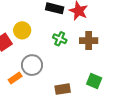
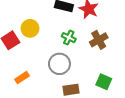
brown cross: (89, 41) -> (99, 40), turned -30
gray circle: (32, 65) -> (59, 64), moved

